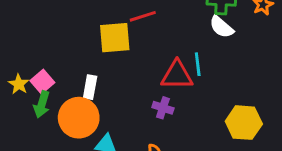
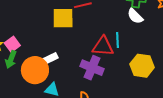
white rectangle: (90, 87) -> (50, 59), moved, turned 49
purple cross: (163, 108) -> (92, 68), size x1.6
yellow hexagon: (244, 123) -> (142, 66), moved

